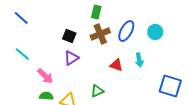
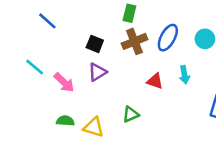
blue line: (21, 18) -> (47, 21), moved
pink arrow: (45, 76) -> (64, 82), moved

